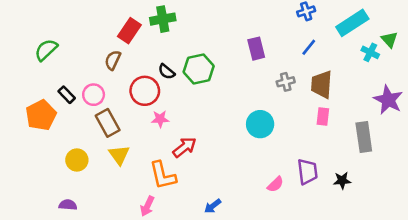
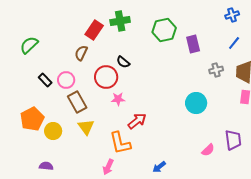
green hexagon: (199, 69) -> (164, 30), moved
orange pentagon: (41, 115) -> (32, 119), moved

